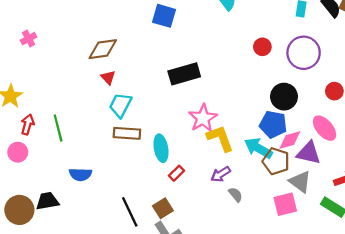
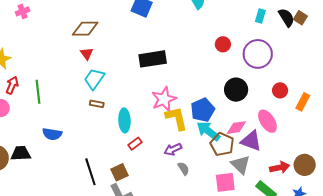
blue pentagon: (273, 124) -> (203, 110), moved, turned 30
brown rectangle: (127, 133) -> (97, 104), size x0.6

